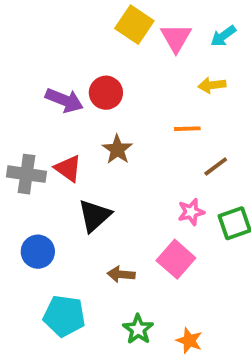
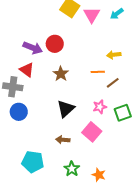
yellow arrow: (212, 85) -> (114, 55), moved
orange line: (187, 129) -> (98, 72), moved
red triangle: (68, 168) -> (27, 70), moved
black triangle: (95, 216) -> (66, 109), moved
blue circle: (38, 252) -> (19, 112), moved

